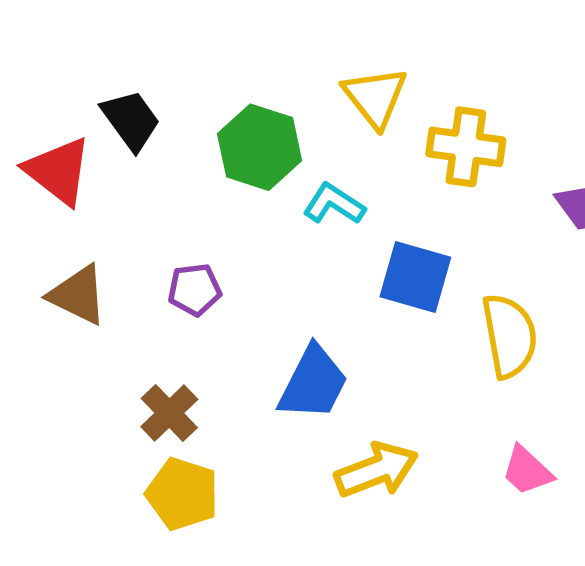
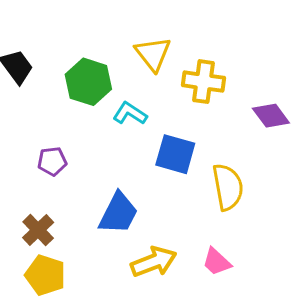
pink trapezoid: (527, 471) -> (217, 262), moved

